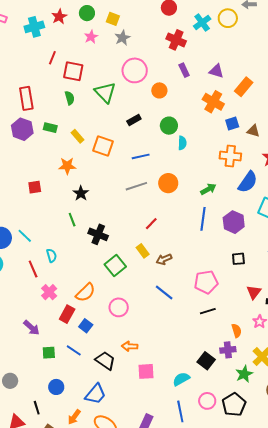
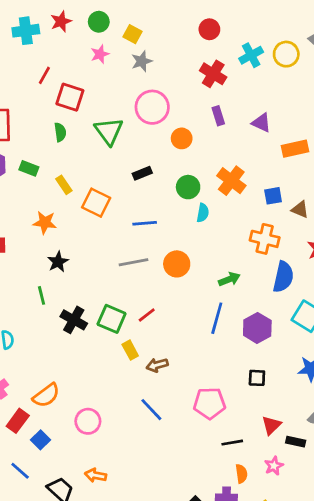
orange rectangle: (244, 87) -> (295, 149), turned 30
orange cross: (213, 102) -> (231, 181), moved
blue semicircle: (248, 182) -> (283, 277), turned -30
green square: (115, 266) -> (112, 319), moved, turned -35
black line: (208, 311) -> (232, 443), moved

